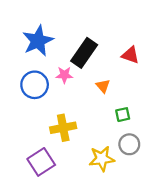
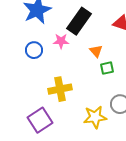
blue circle: (35, 85) -> (34, 50), size x0.7
green square: (123, 115) -> (107, 68), moved

